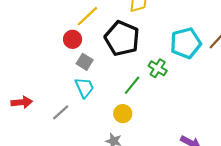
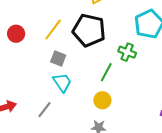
yellow line: (87, 16) -> (53, 30), moved
red circle: (73, 39) -> (16, 34), moved

